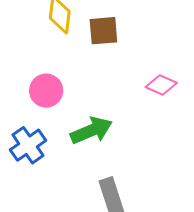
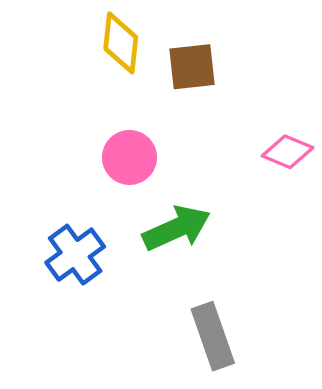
pink circle: (46, 91) -> (129, 157), moved

